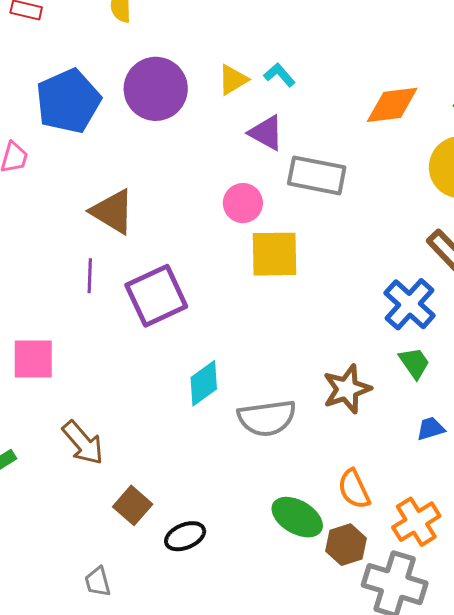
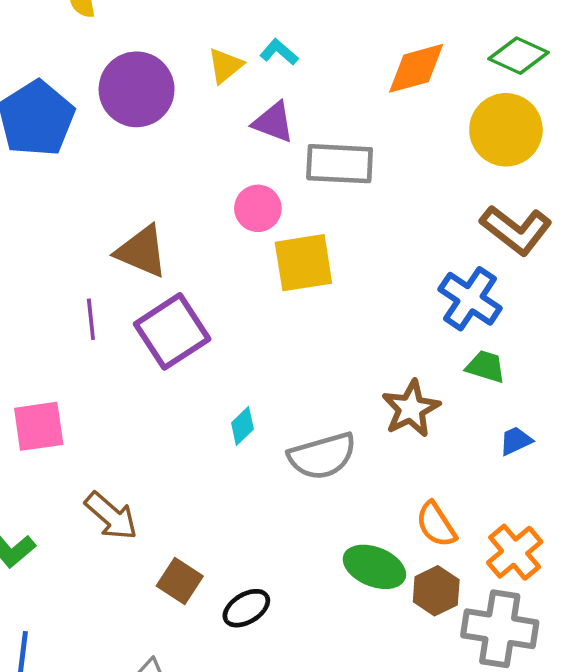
brown triangle: (113, 211) -> (142, 251), moved
green trapezoid: (414, 363) -> (486, 367), turned -30
cyan diamond: (204, 383) -> (242, 426), size x0.7

